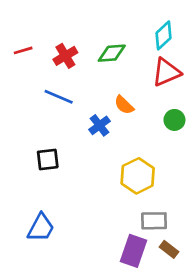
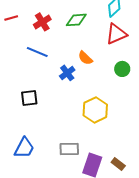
gray rectangle: (154, 221) -> (69, 149), moved

